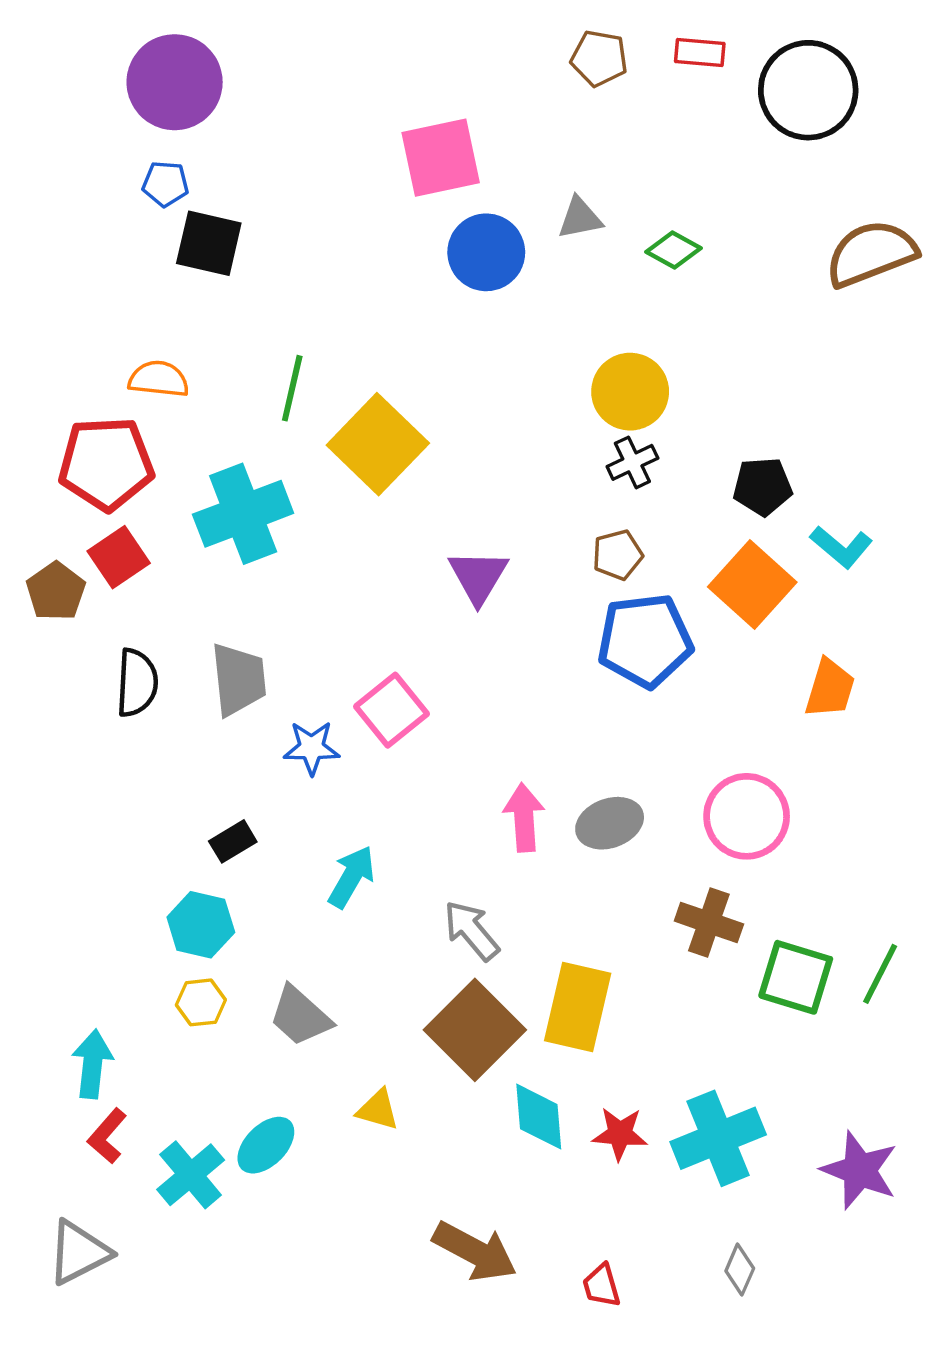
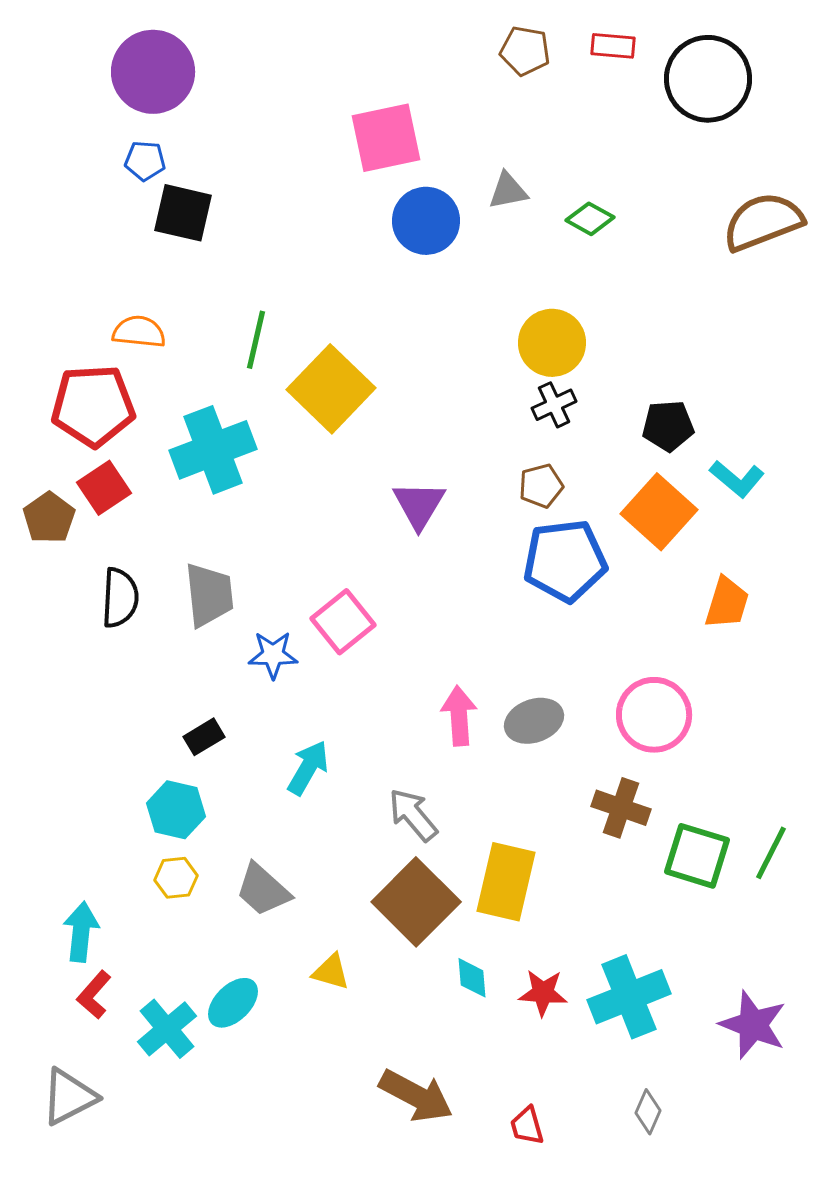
cyan diamond: (539, 1117) -> (472, 978), size x0.7

